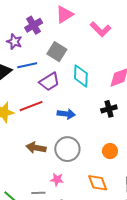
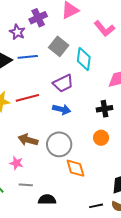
cyan diamond: (81, 76) -> (84, 59), moved
purple trapezoid: (49, 82) -> (63, 83), moved
orange circle: (110, 151) -> (101, 138), moved
pink star: (57, 180) -> (16, 163), moved
orange diamond: (98, 183) -> (76, 168), moved

